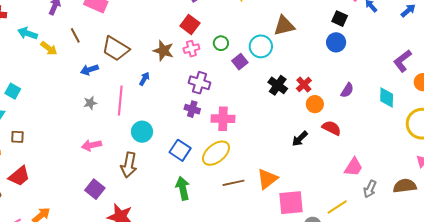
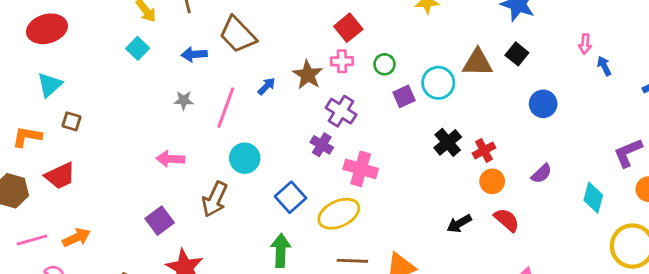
black square: (340, 19) -> (517, 54), moved
brown star: (163, 51) -> (308, 75), moved
cyan square: (13, 91) -> (138, 48), moved

